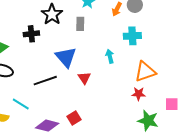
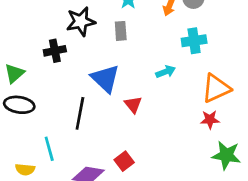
black star: (52, 14) -> (81, 22), turned 30
cyan arrow: (110, 56) -> (166, 72), turned 88
black line: (45, 81) -> (80, 113), turned -55
cyan line: (21, 104) -> (49, 149), turned 48

